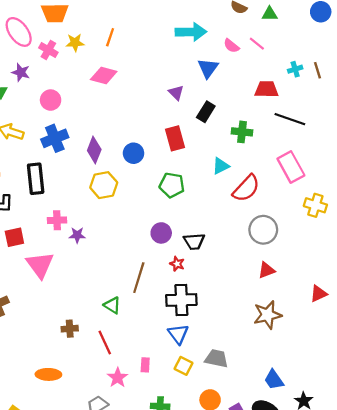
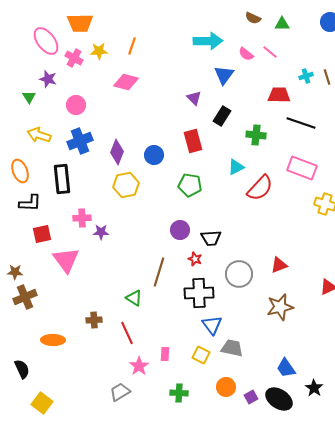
pink rectangle: (291, 167) -> (302, 168), turned -40
gray circle: (263, 230) -> (239, 274), moved
blue triangle: (178, 334) -> (212, 325), moved
orange ellipse: (48, 374) -> (53, 340), moved

